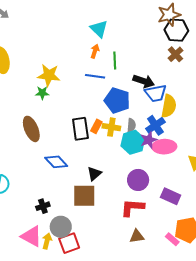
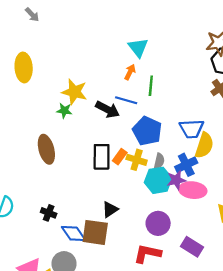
black arrow: (144, 81) -> (108, 109), moved
blue diamond: (56, 162) -> (74, 234), moved
black cross: (43, 206) -> (49, 213), moved, turned 32

